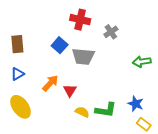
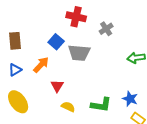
orange arrow: (50, 83) -> (41, 65), moved
red triangle: (70, 90) -> (57, 86), moved
yellow semicircle: (82, 112) -> (68, 107), moved

